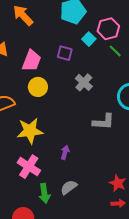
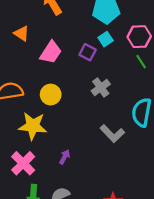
cyan square: (89, 39) -> (106, 39), moved
yellow circle: (38, 87) -> (51, 95), moved
gray L-shape: (104, 122) -> (112, 134), turned 30

